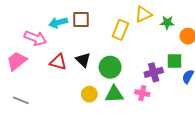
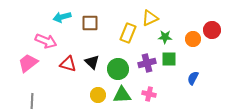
cyan arrow: (58, 23) -> (62, 17), moved
green star: (167, 23) -> (165, 37), moved
green square: (174, 61) -> (169, 59), moved
purple cross: (154, 72) -> (147, 63), moved
gray line: (21, 100) -> (32, 101), turned 70

